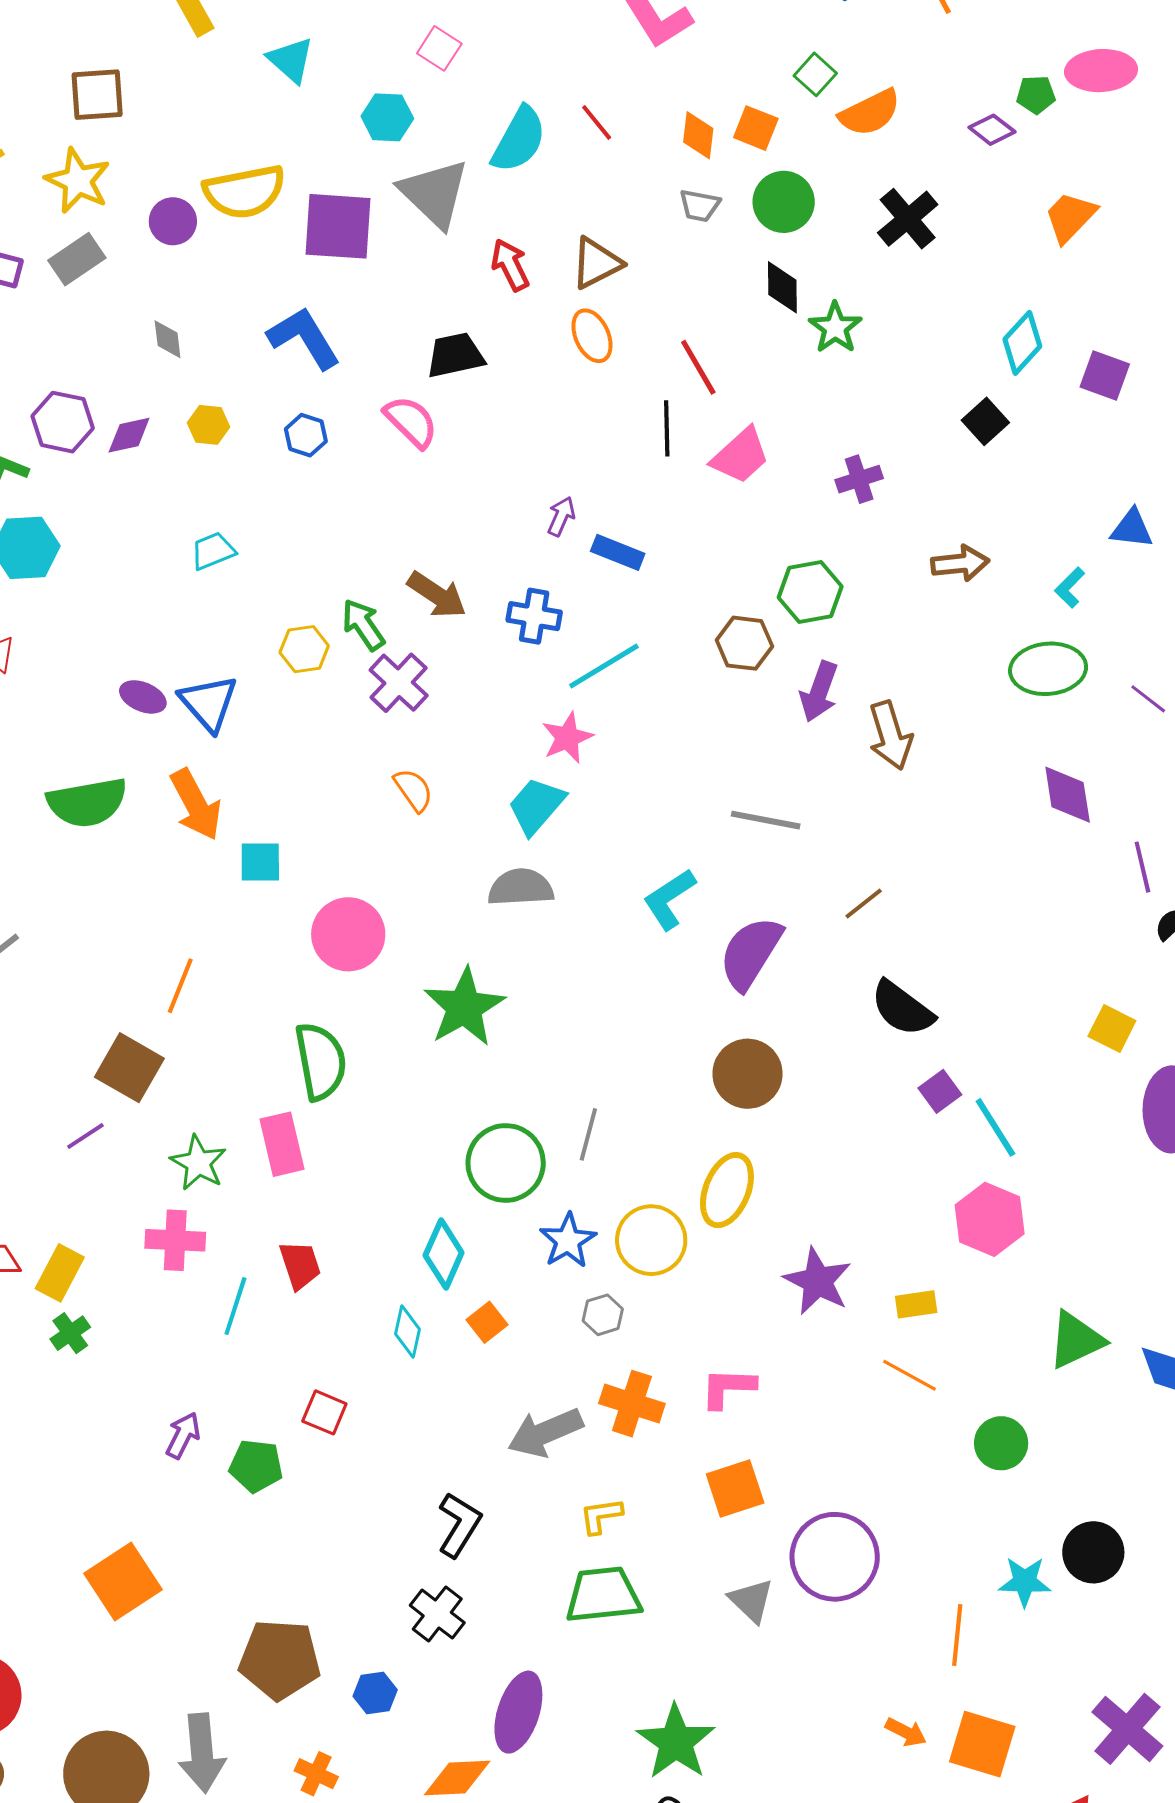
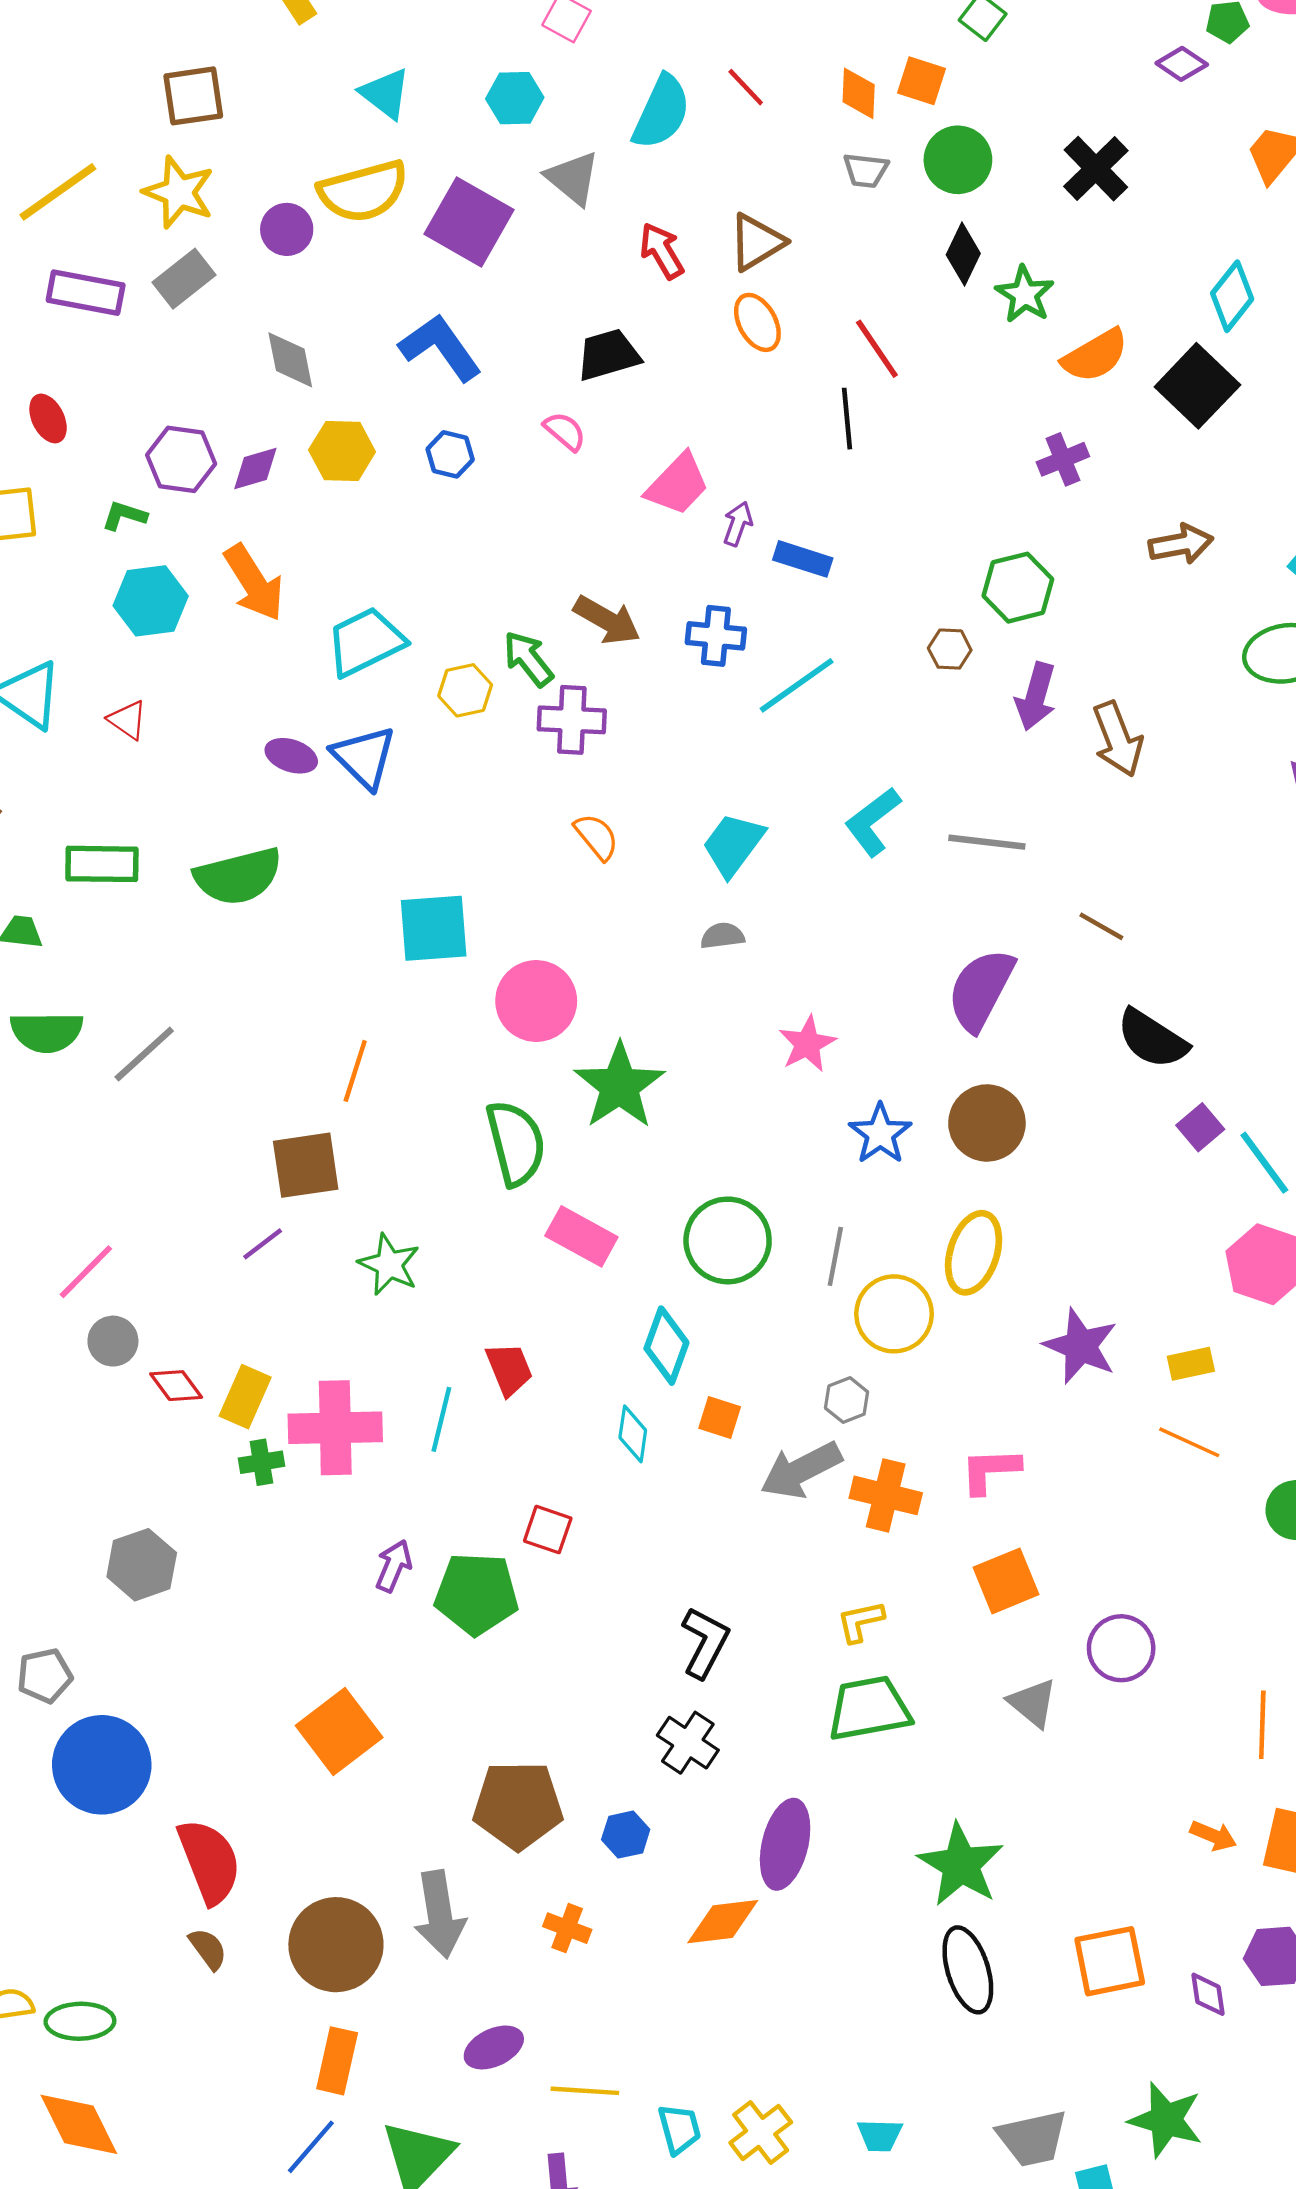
cyan triangle: (291, 60) -> (385, 94), moved
orange semicircle: (870, 113) -> (1095, 356), moved
gray triangle: (434, 193) -> (573, 178), size x0.7
purple square: (338, 226) -> (469, 222), turned 30
black diamond: (782, 287) -> (963, 254), turned 30
gray diamond: (168, 339) -> (290, 360), size x1.4
black square: (985, 421) -> (1197, 386), size x1.6
pink semicircle: (411, 422) -> (565, 431), size x0.7
yellow hexagon: (208, 425) -> (342, 451), size x1.4
pink trapezoid: (740, 456) -> (678, 484), moved
cyan trapezoid: (213, 551) -> (365, 642), moved, size x1.6
brown hexagon: (744, 643) -> (950, 649), size x0.7
purple cross: (399, 683) -> (572, 720), turned -36
pink star: (567, 738) -> (807, 1044), moved
orange arrow: (196, 805) -> (254, 583), moved
cyan square: (260, 862) -> (434, 928), size x1.5
gray semicircle: (521, 887) -> (722, 936), size x0.6
cyan L-shape: (669, 899) -> (873, 822), moved
brown line: (864, 903) -> (1101, 926), turned 72
green star: (464, 1007) -> (619, 1086), moved
brown square: (129, 1068) -> (306, 1165), turned -34
gray line: (588, 1134) -> (835, 1256), moved
pink rectangle: (282, 1144) -> (581, 1236), moved, turned -44
pink cross: (175, 1240) -> (335, 1428), moved, size x1.4
blue star: (568, 1241) -> (880, 1134), moved
orange square: (487, 1322) -> (720, 1417), turned -30
green cross: (70, 1333) -> (261, 1462), turned 30
gray arrow: (545, 1433) -> (801, 1470), moved
green pentagon: (256, 1466) -> (477, 1594), size x1.4
purple circle: (835, 1557) -> (1121, 1648), size x0.7

